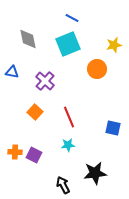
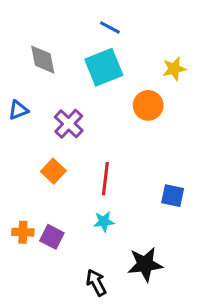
blue triangle: (12, 72) -> (18, 110), turned -32
red line: (69, 117) -> (105, 179), turned 30

